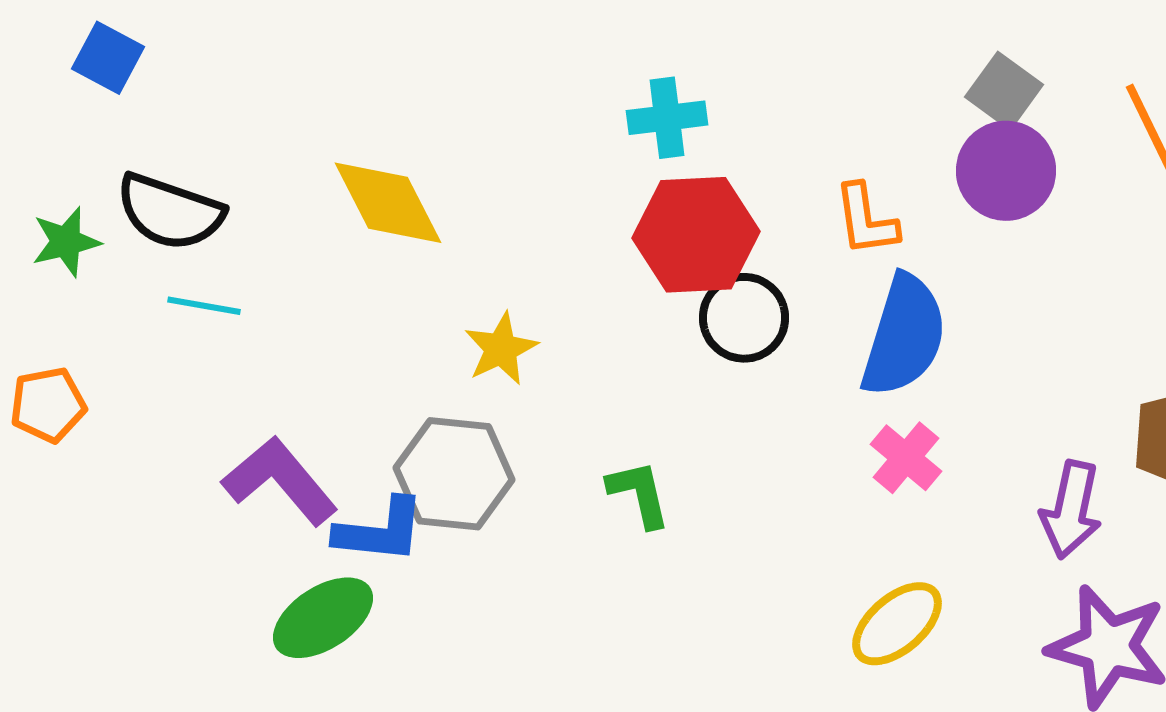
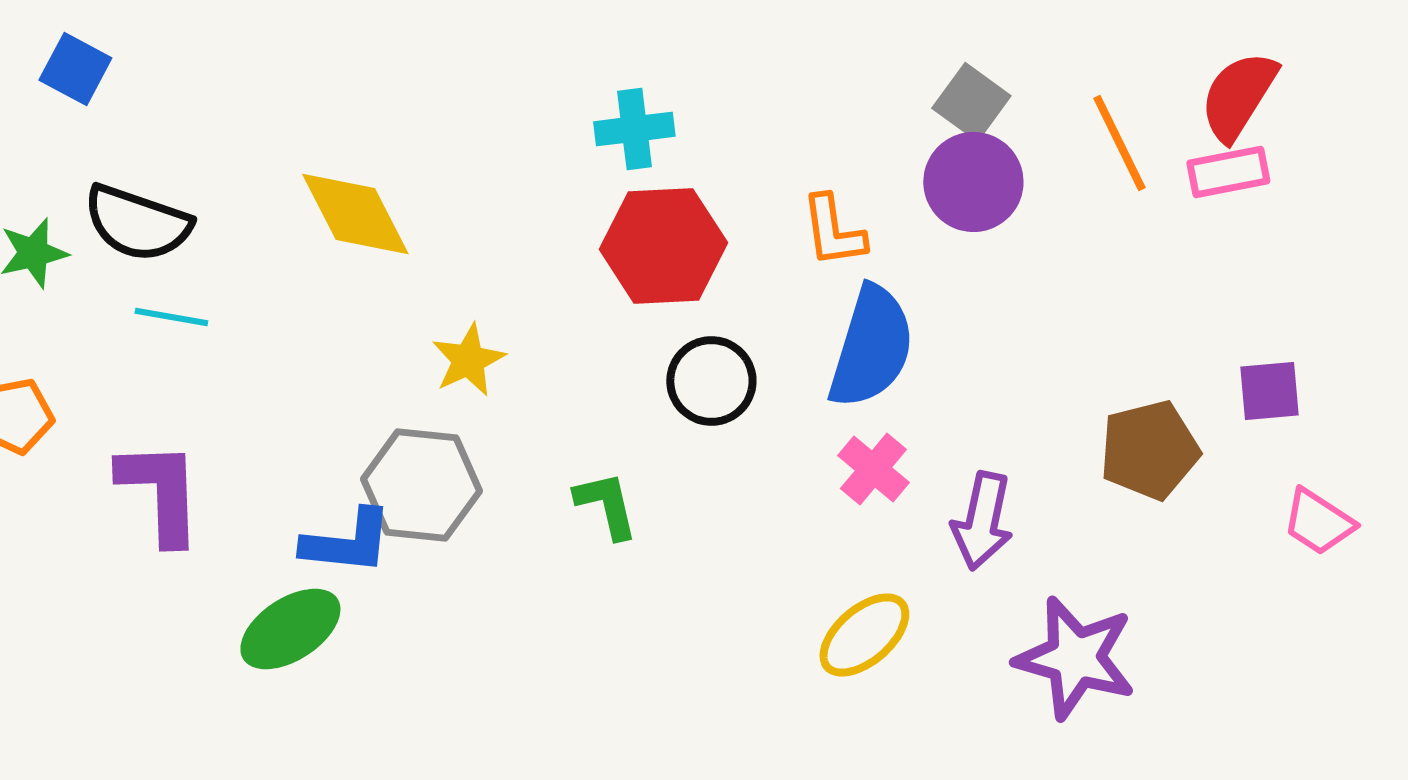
black circle: (744, 318) -> (711, 381), moved
purple L-shape: (280, 481) -> (160, 492), moved, turned 38
purple arrow: (1071, 510) -> (982, 521), moved

